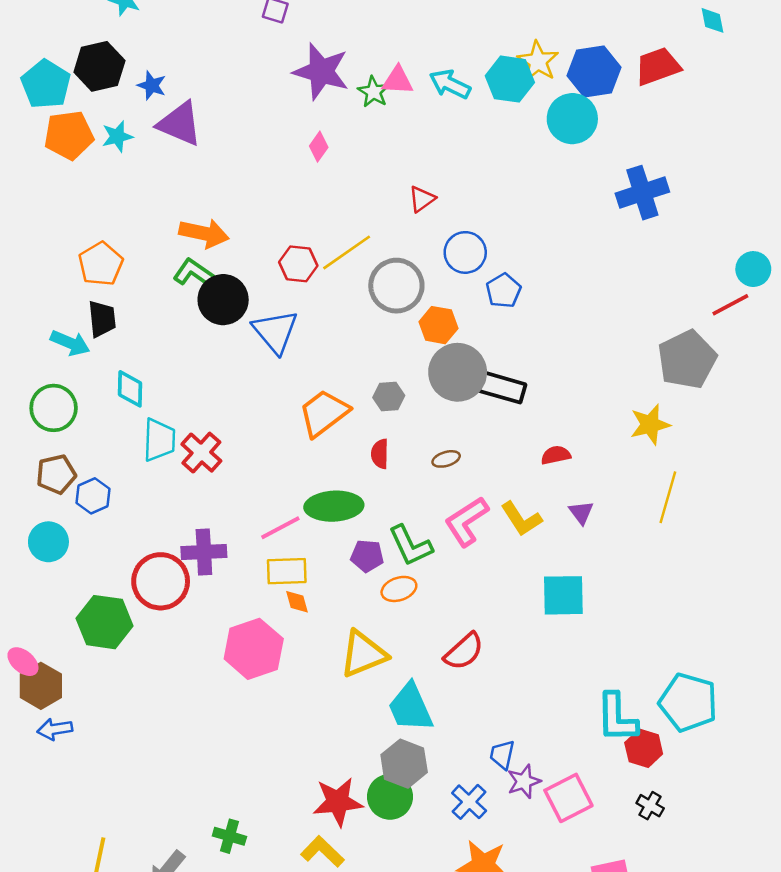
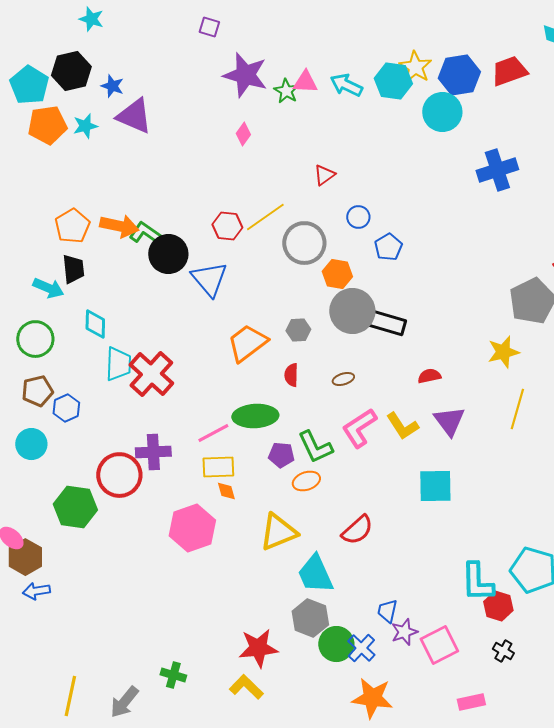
orange arrow: (204, 233) -> (119, 226), moved
blue circle: (465, 252) -> (358, 217), size x0.7
red cross: (201, 453) -> (151, 374), size x1.4
purple triangle: (581, 512) -> (449, 421), size x1.6
green circle: (390, 797) -> (336, 644), moved

